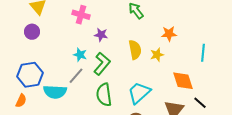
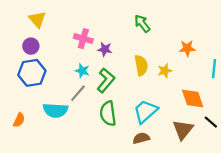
pink cross: (81, 15) -> (83, 39), moved
orange star: (169, 34) -> (187, 48), moved
blue hexagon: (30, 75) -> (32, 73), moved

